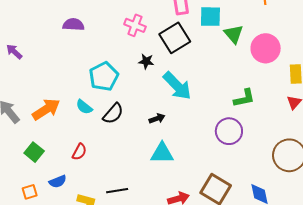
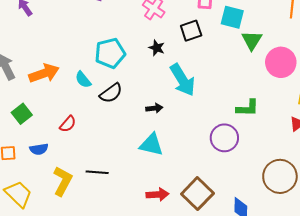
black square: (175, 38) -> (191, 31), size x0.7

